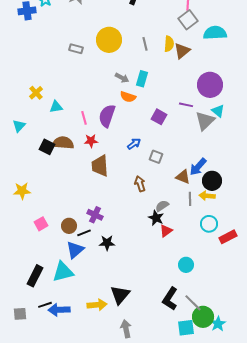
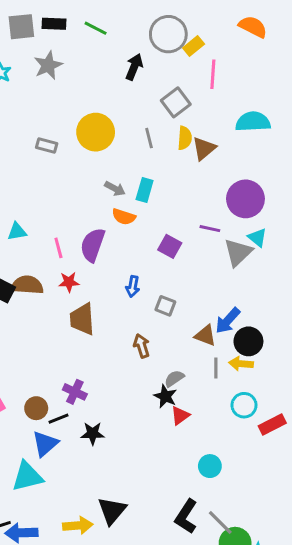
gray square: (188, 20) -> (176, 102), moved
blue arrow: (134, 144) -> (133, 286), turned 136

